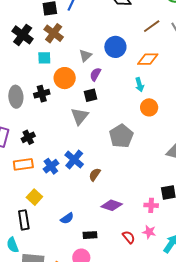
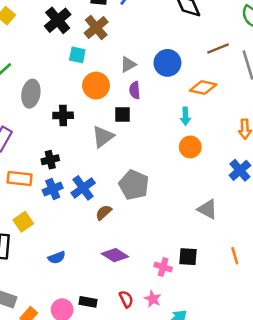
purple semicircle: (95, 74) -> (135, 90), turned -48
black cross: (42, 94) -> (63, 115), moved
gray pentagon: (121, 136) -> (134, 185), moved, turned -30
black cross: (28, 137) -> (50, 160), moved
black rectangle: (90, 235) -> (88, 302), moved

